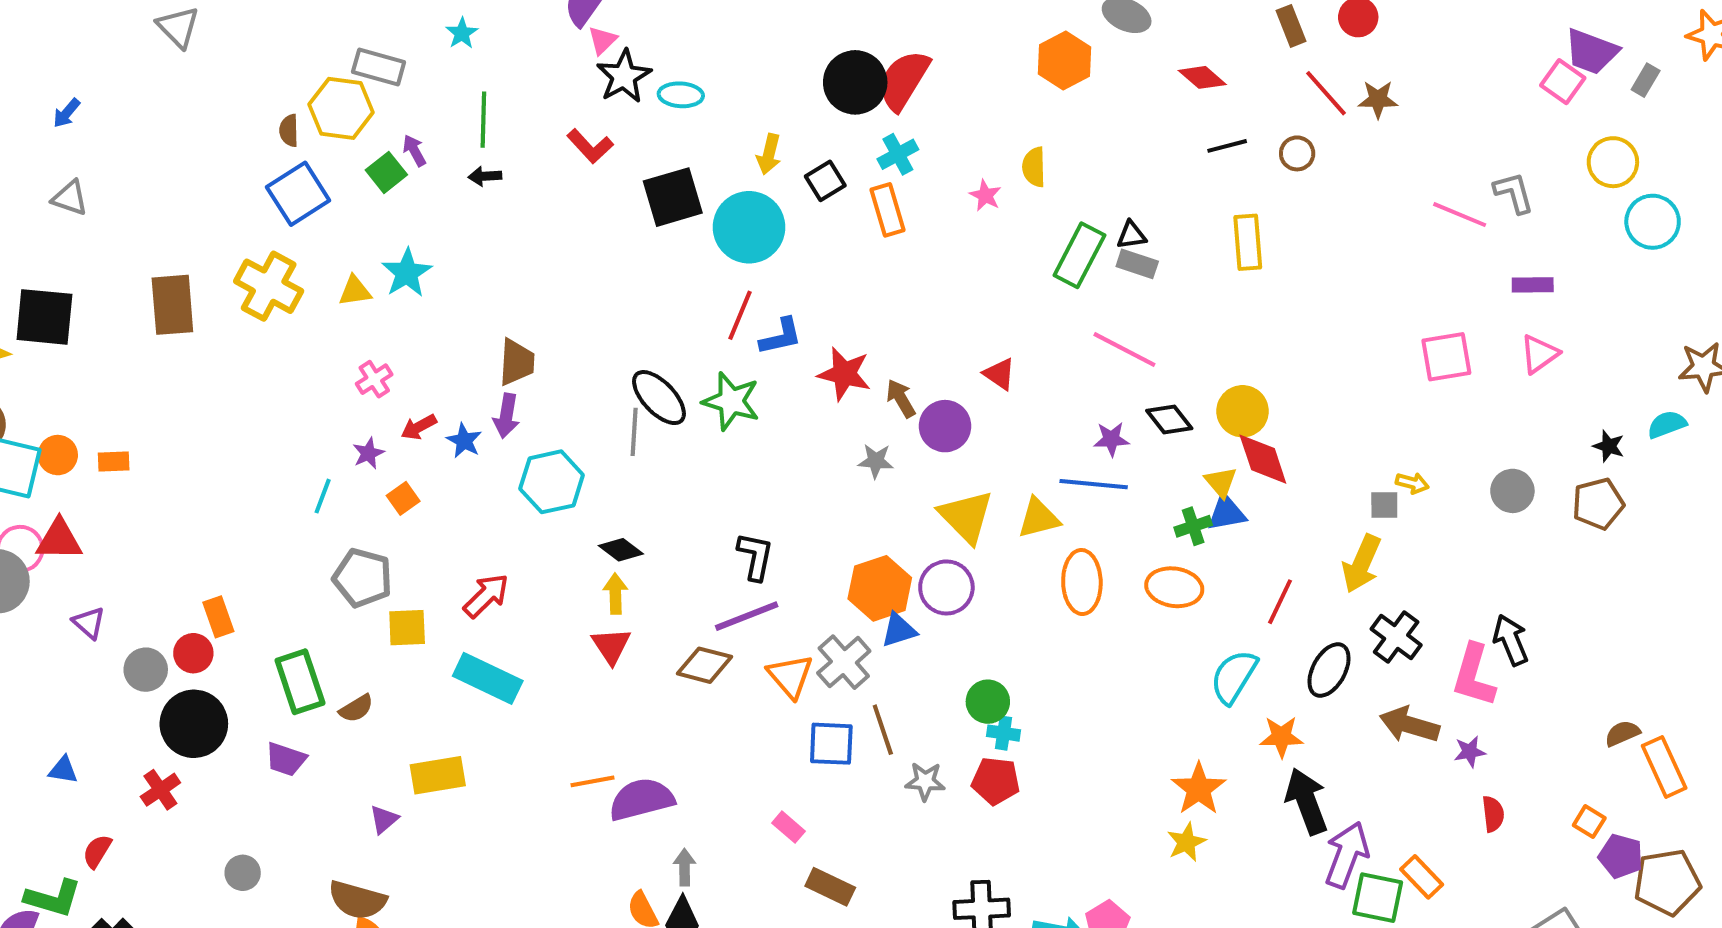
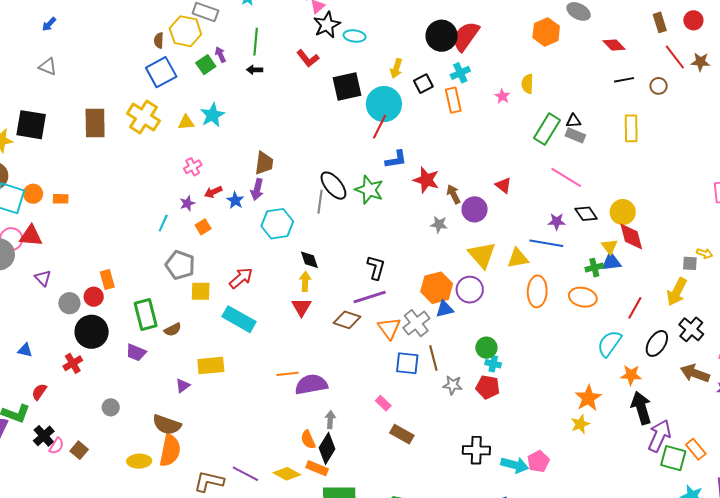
red line: (740, 315) -> (380, 127), moved
black diamond: (621, 550) -> (309, 260), turned 30

